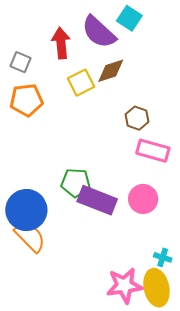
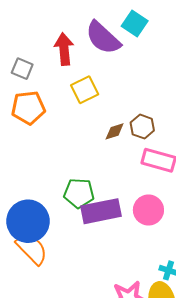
brown diamond: (111, 71) -> (115, 131), moved, size x0.7
purple rectangle: (97, 200) -> (101, 211), turned -33

